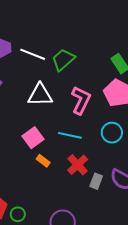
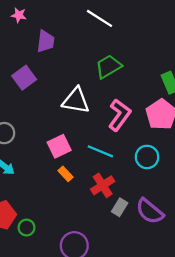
white line: (33, 54) -> (100, 18), moved

